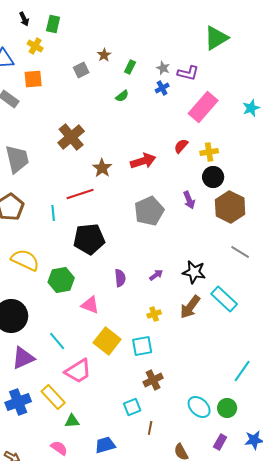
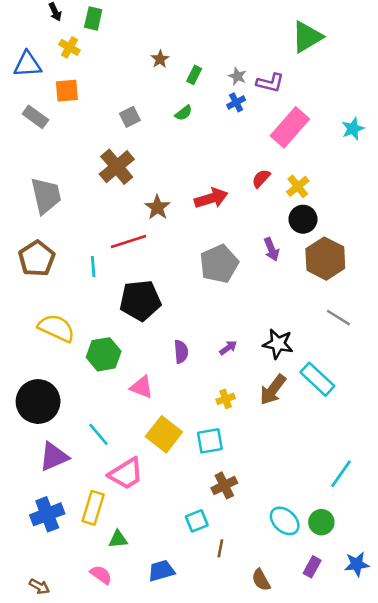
gray square: (81, 70) -> (130, 117), moved
yellow cross: (209, 152) -> (298, 186), turned -30
yellow rectangle: (53, 397) -> (93, 508), turned 60

